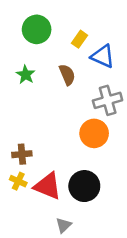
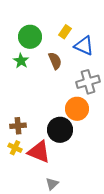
green circle: (37, 29) -> (30, 37), moved
black circle: (84, 186) -> (60, 130), moved

